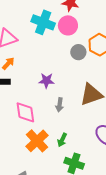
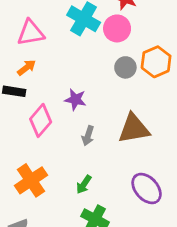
pink diamond: (25, 112) -> (41, 120), moved, turned 40
orange cross: (37, 141) -> (31, 180), moved

